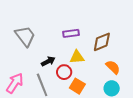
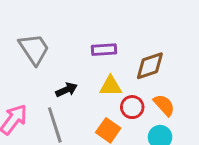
red circle: (64, 72) -> (132, 107), moved

